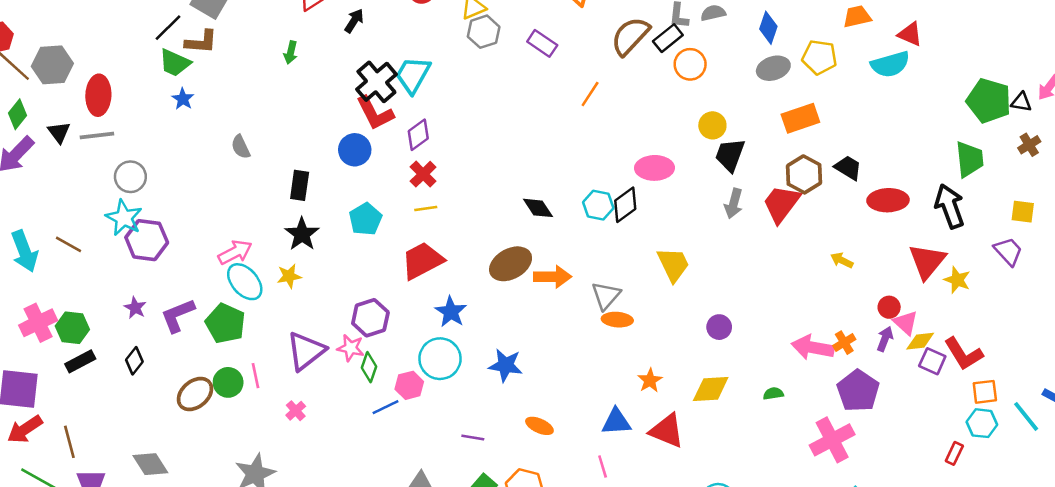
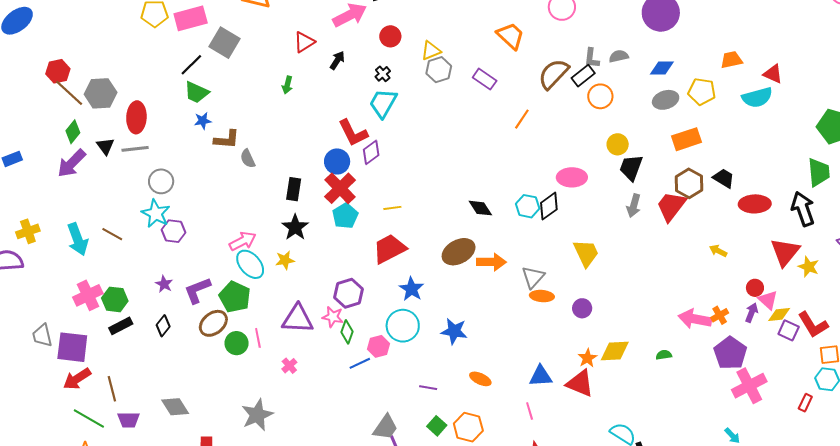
blue diamond: (768, 28) -> (662, 68), turned 70
brown L-shape: (201, 42) -> (227, 139), moved
black cross: (376, 82) -> (383, 74), moved, size x0.5
blue star: (183, 99) -> (203, 121), turned 30
purple diamond: (418, 135) -> (371, 152), moved
red cross: (423, 174) -> (340, 188), moved, size x1.5
purple hexagon: (147, 240) -> (173, 231), size x0.7
purple circle: (719, 327) -> (582, 308), moved
purple triangle: (306, 351) -> (298, 319), turned 40
orange star: (650, 380) -> (587, 358), moved
brown ellipse: (195, 394) -> (213, 323), moved
pink cross: (832, 440) -> (749, 386), moved

